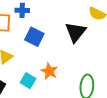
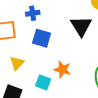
blue cross: (22, 10) -> (33, 13), moved

